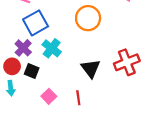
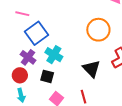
orange circle: (88, 18) -> (98, 30), moved
black square: (32, 71) -> (47, 76), moved

